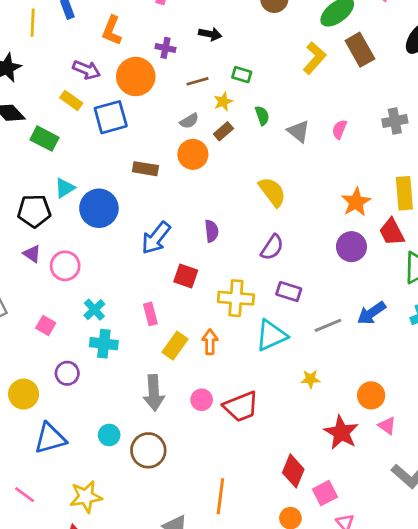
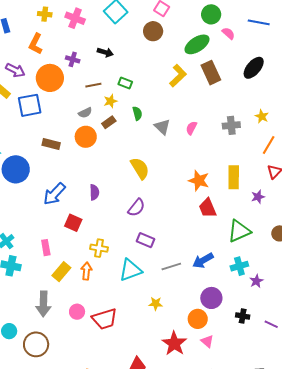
orange star: (356, 202) -> (199, 181), turned -30
red trapezoid: (392, 232) -> (208, 208), moved
purple circle: (351, 247) -> (211, 298), moved
yellow cross: (236, 298) -> (99, 248), moved, size x0.7

